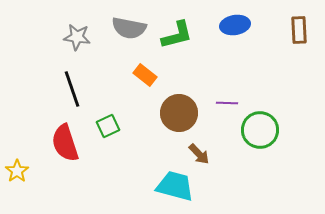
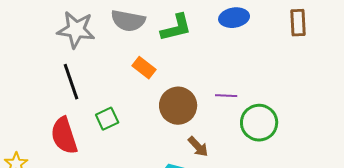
gray star: (77, 37) -> (76, 30), size x1.4

